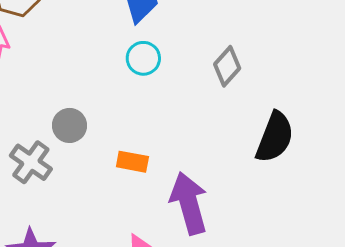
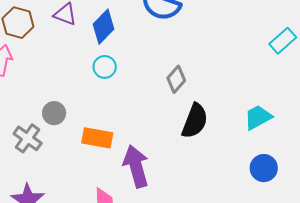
gray diamond: (227, 66) -> (176, 79), moved
orange rectangle: (132, 162) -> (97, 138), size x1.4

